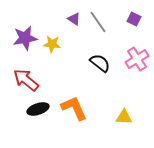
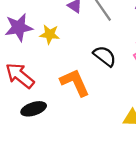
orange L-shape: (74, 108) -> (75, 82), moved

